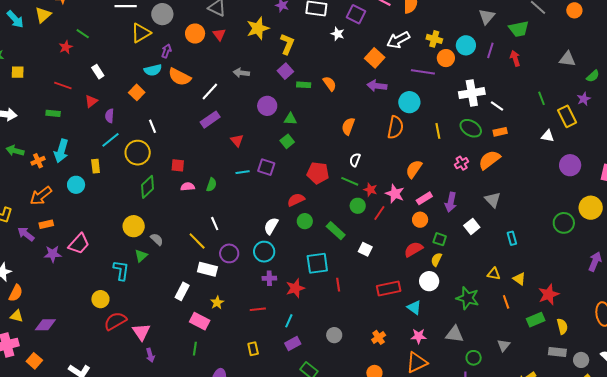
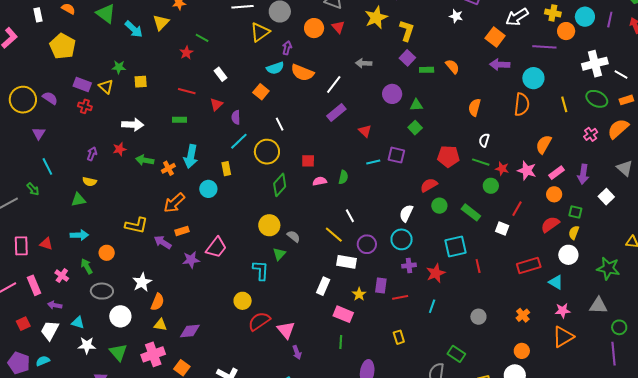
red line: (379, 213) -> (517, 209), moved
purple rectangle: (293, 344) -> (381, 285), moved, turned -49

